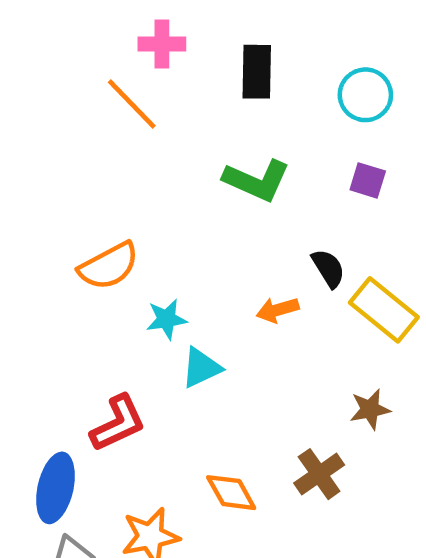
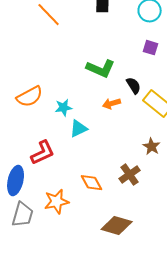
green L-shape: (257, 180) -> (101, 69), moved
orange semicircle: (109, 266) -> (30, 97), moved
brown star: (370, 409) -> (152, 147), turned -30

